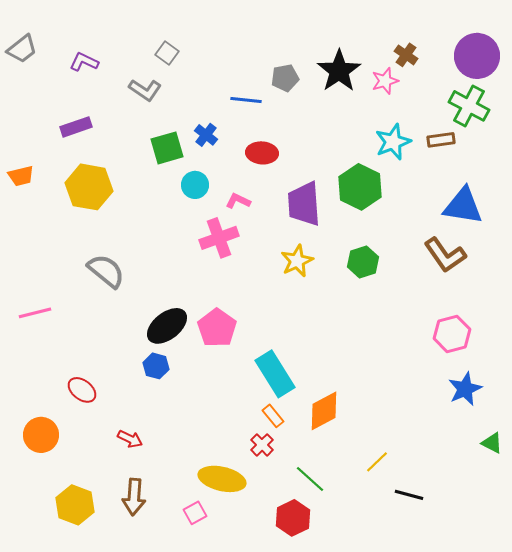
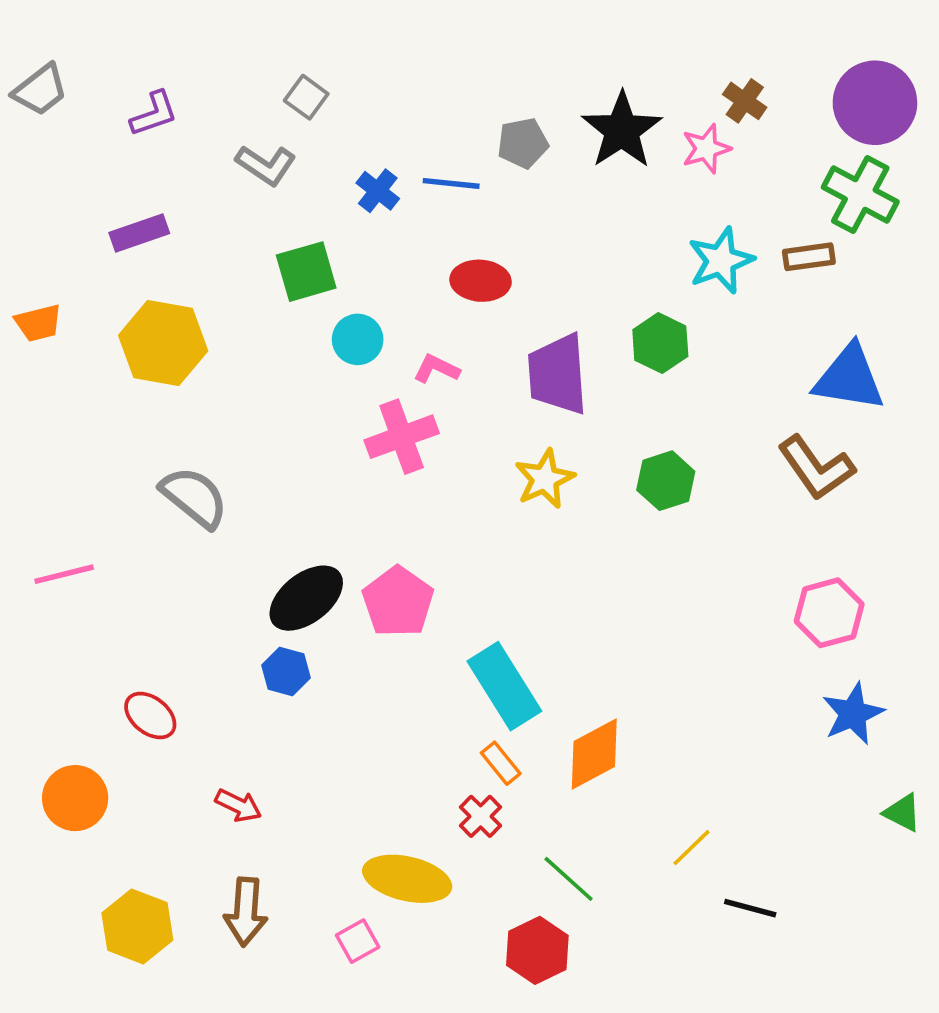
purple L-shape: (84, 62) -> (154, 114), turned 136
blue cross: (206, 135) -> (378, 191), moved
green hexagon: (360, 187) -> (660, 343), size x0.7

